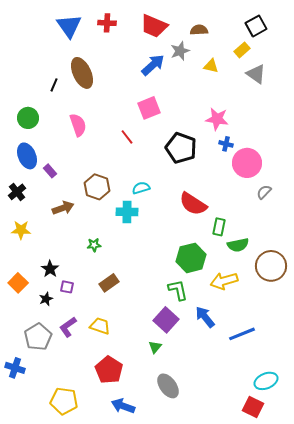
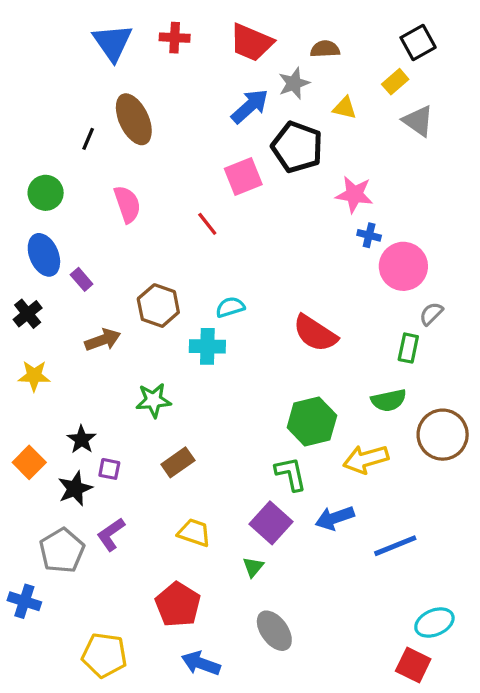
black pentagon: (181, 148) -> (297, 147), moved
green rectangle: (219, 227) -> (408, 348), moved
green star: (94, 245) -> (153, 400), size x1.5
black star: (46, 299) -> (75, 489), size x1.5
blue arrow: (205, 317) -> (335, 518), turned -70
yellow trapezoid: (100, 326) -> (194, 533), moved

